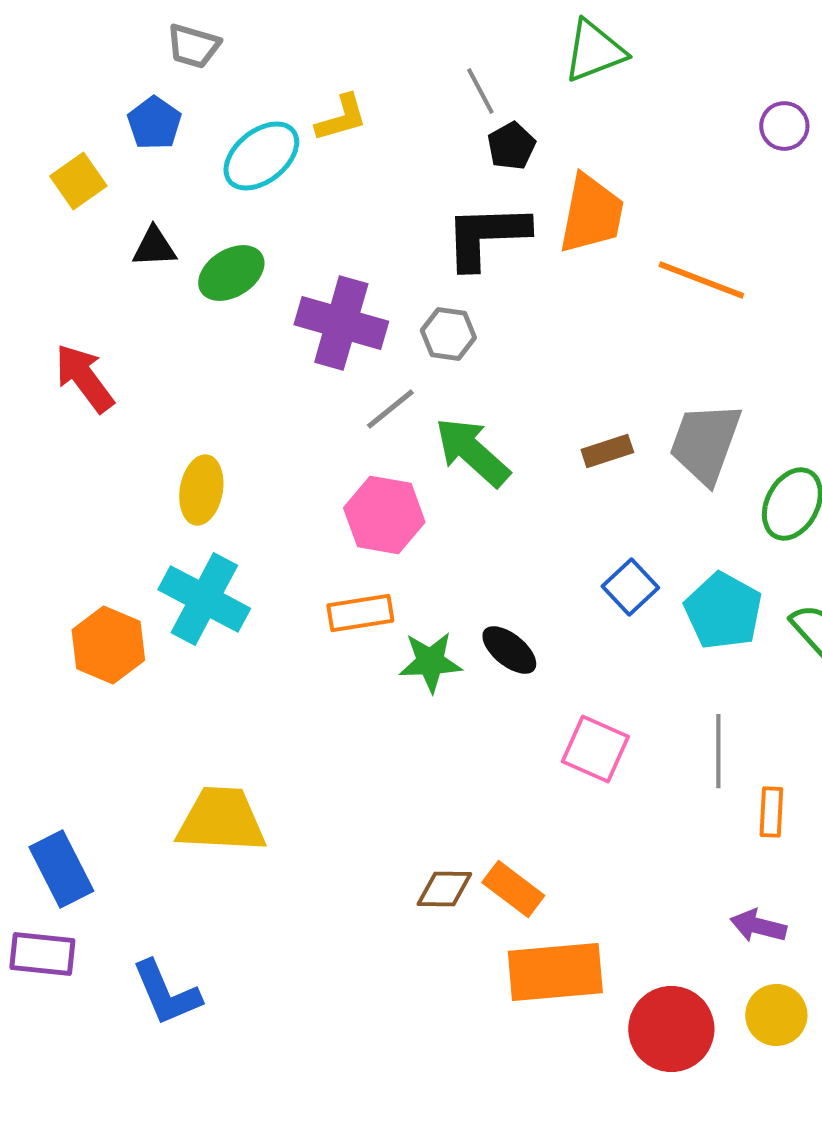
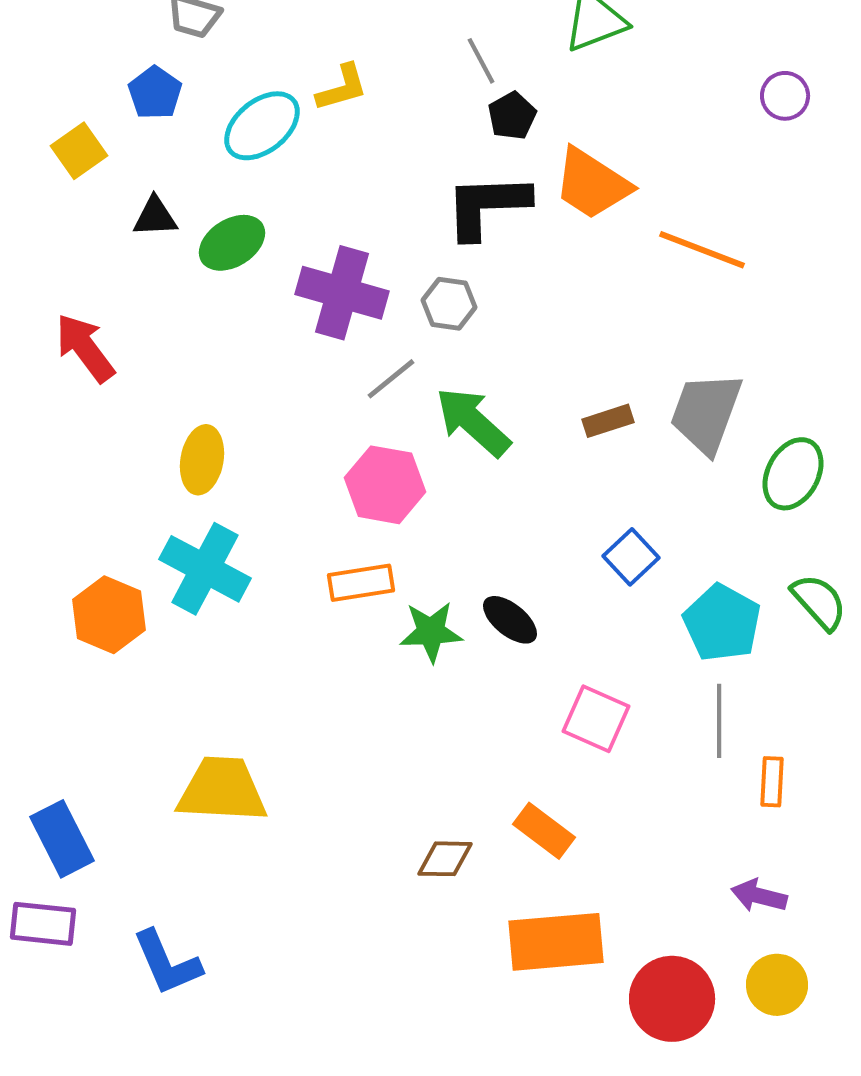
orange trapezoid: (591, 214) -> (592, 184), turned 112
cyan pentagon: (723, 611) -> (722, 623), moved
orange rectangle: (513, 889) -> (544, 831), moved

